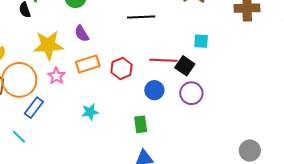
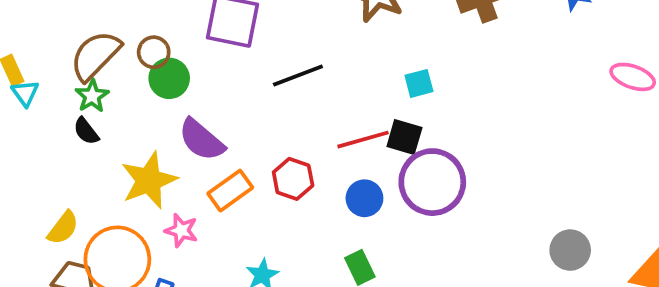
purple semicircle: (82, 34) -> (201, 140), size x1.5
purple circle: (191, 93) -> (432, 182), size x1.5

